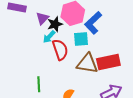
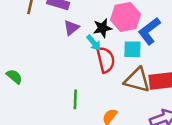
purple triangle: (42, 18) -> (71, 28), moved
cyan arrow: (49, 37) -> (94, 43), turned -88

